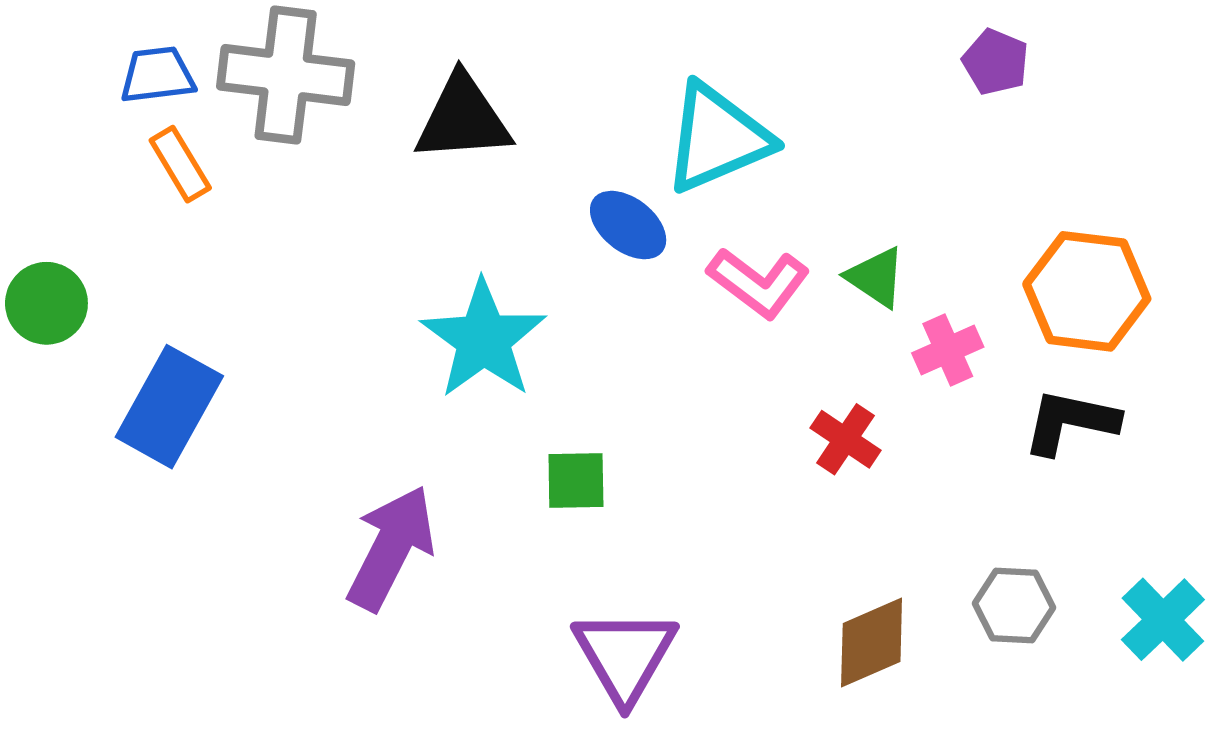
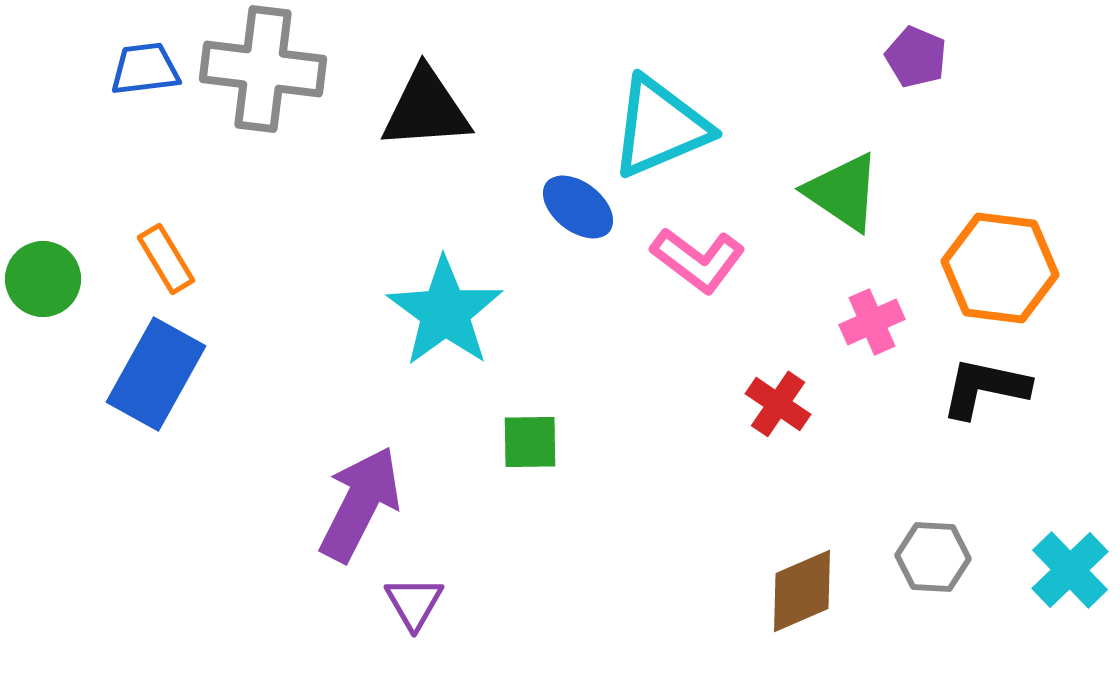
orange rectangle: (180, 164) -> (166, 259), moved
green triangle: (876, 277) -> (843, 192), moved, size x1.4
purple triangle: (625, 656) -> (414, 603), moved, size x0.6

